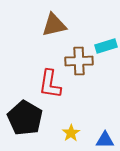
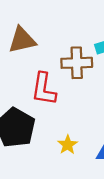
brown triangle: (54, 25) -> (22, 40), moved

